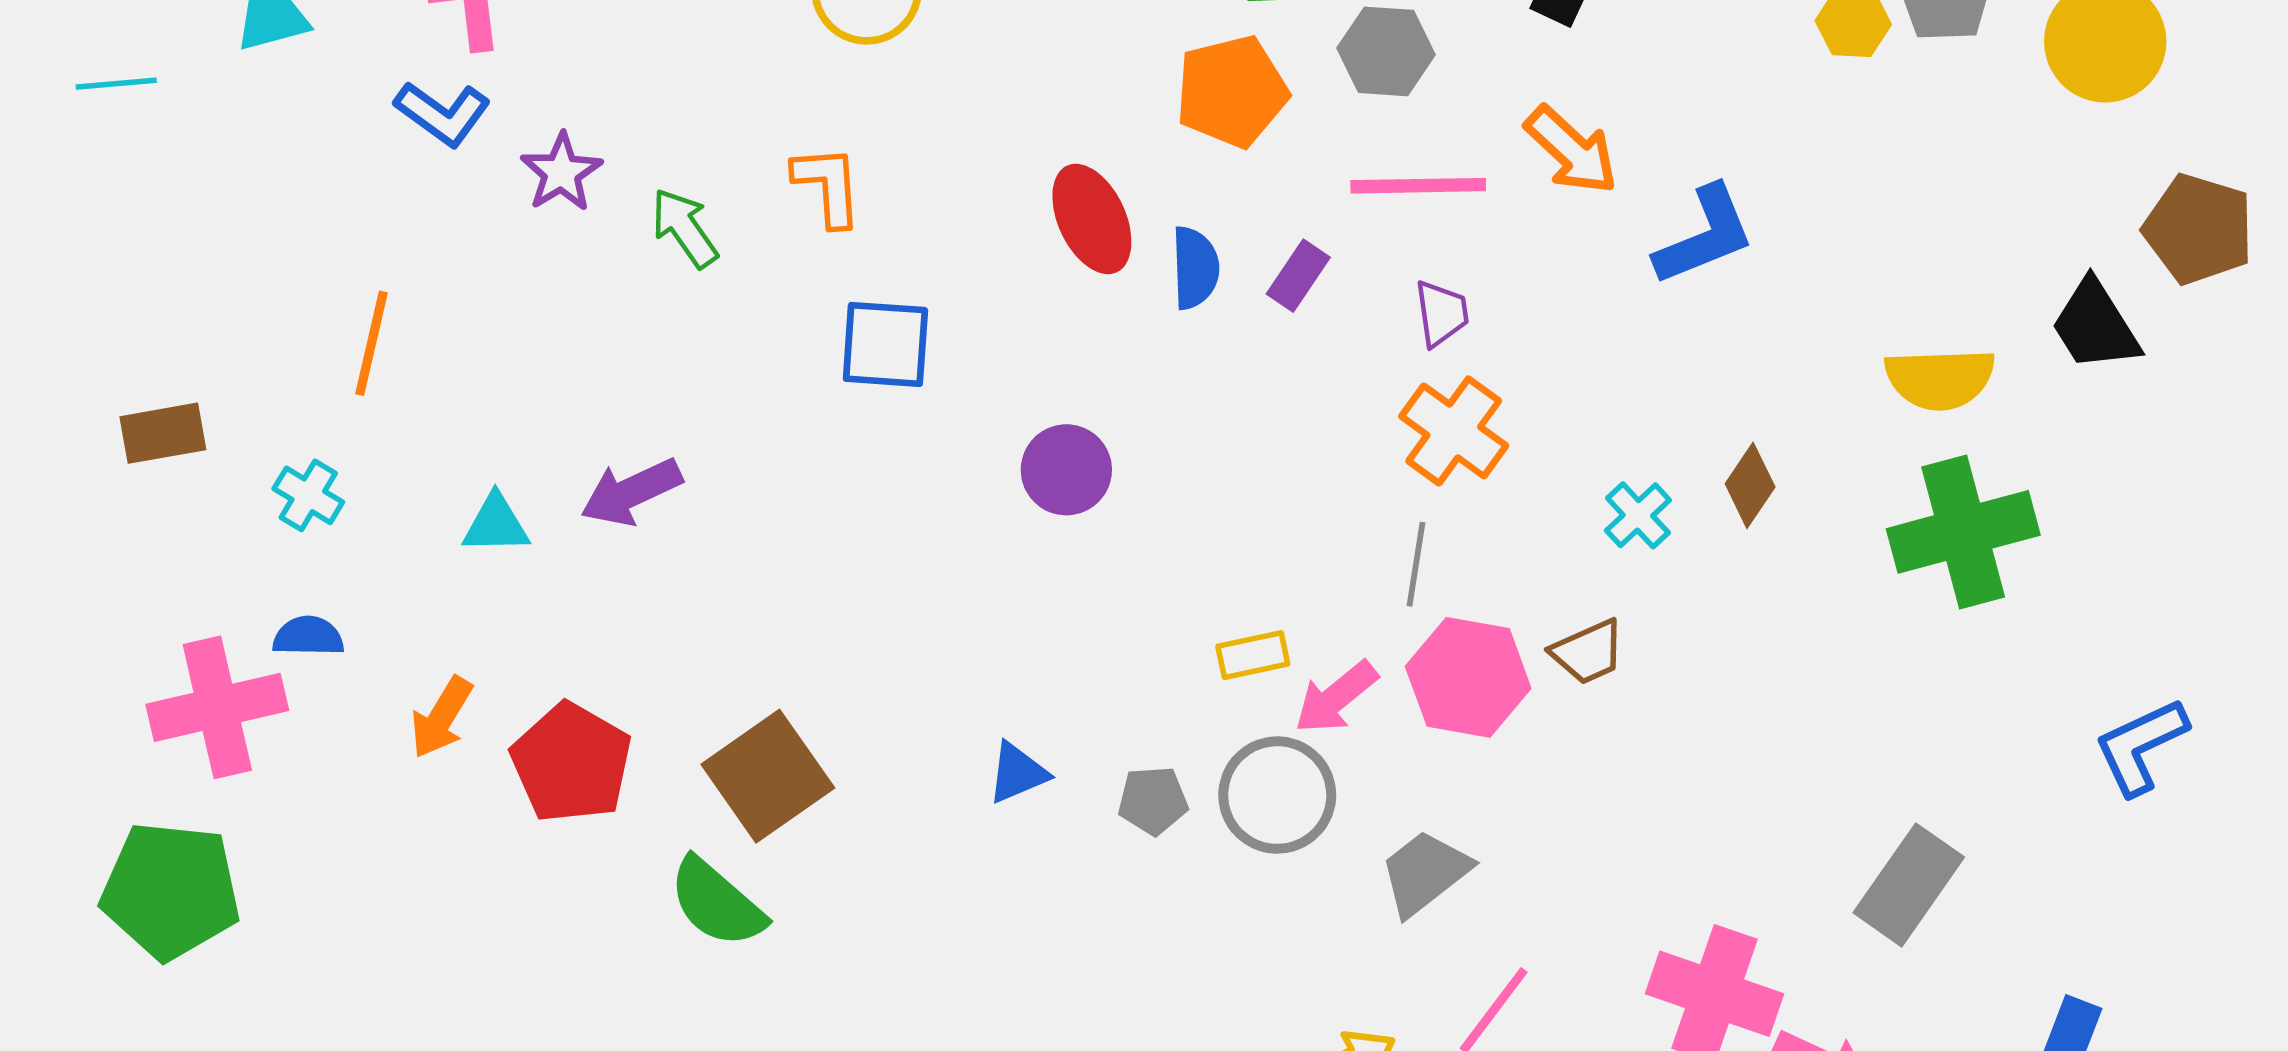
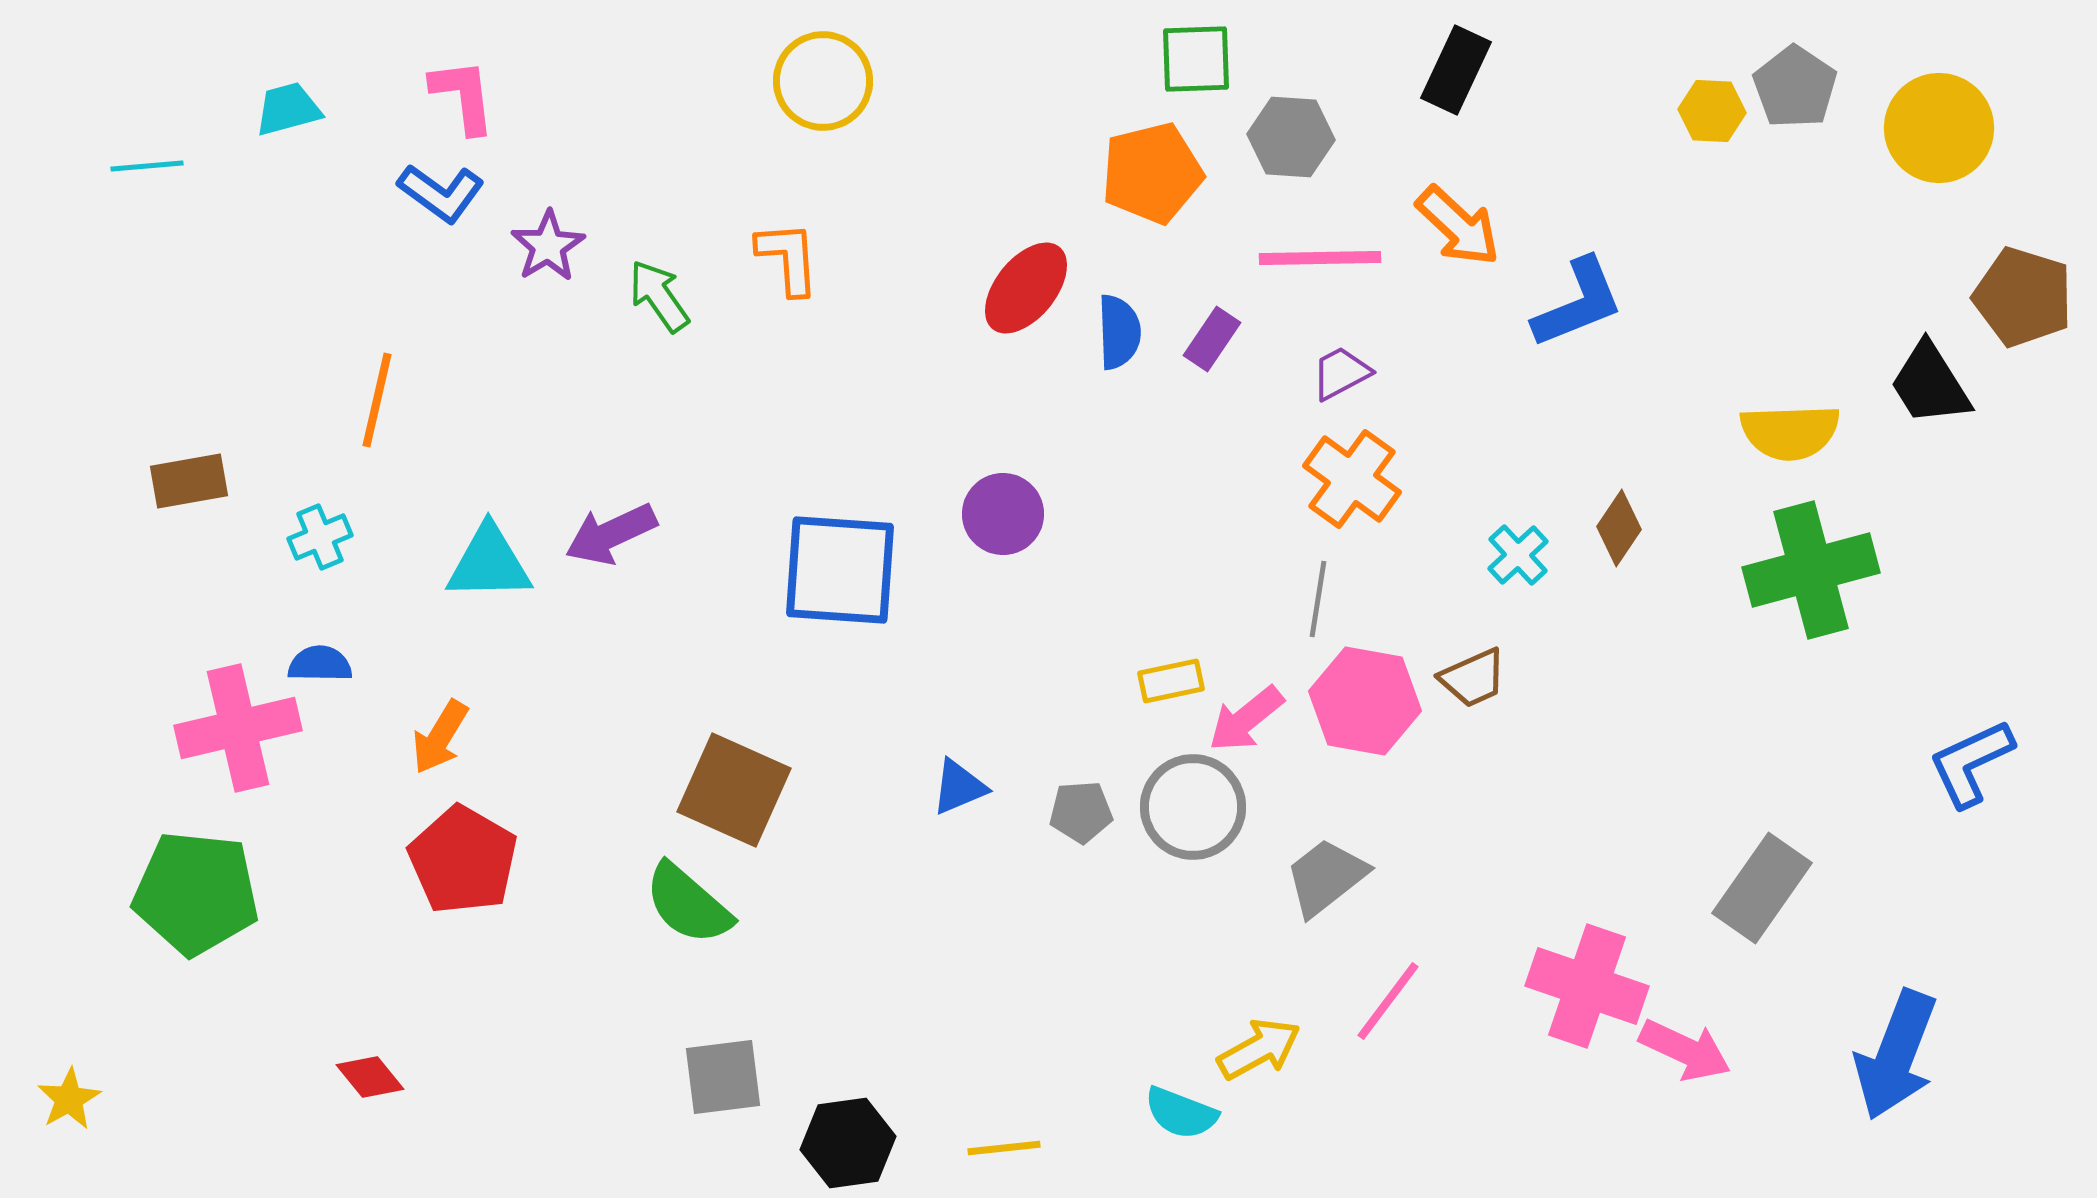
red ellipse: (1092, 219) -> (1026, 288), turned 64
purple trapezoid: (1441, 313) -> (1341, 373), turned -110
blue square: (885, 344) -> (840, 570), moved, size x1.4
cyan cross: (308, 495) -> (320, 537), turned 36
cyan triangle: (496, 524) -> (489, 563), size x1.4
red pentagon: (571, 763) -> (463, 860), moved
brown square: (768, 776) -> (734, 790), turned -31

